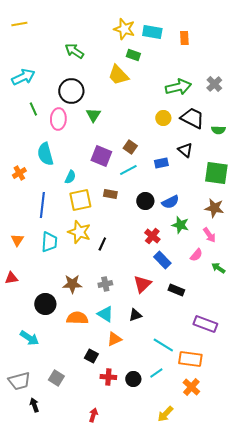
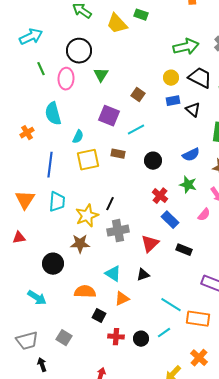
yellow trapezoid: (118, 75) -> (117, 24), moved
brown square: (130, 147) -> (138, 95), moved
blue rectangle: (161, 163) -> (173, 101), moved
blue semicircle: (170, 202) -> (191, 155), moved
yellow star: (79, 232) -> (87, 216), moved, turned 30
orange triangle: (17, 240) -> (25, 200), size x1.5
gray cross: (105, 284) -> (118, 231), moved, size x1.5
orange semicircle: (77, 318) -> (85, 292), moved
orange cross: (191, 387) -> (199, 358), moved

